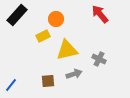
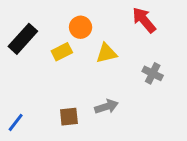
black rectangle: (17, 15) -> (23, 39), moved
yellow triangle: (67, 50) -> (106, 53), moved, size x0.7
gray cross: (99, 59) -> (153, 73), moved

